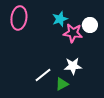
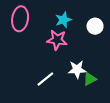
pink star: (73, 33) -> (57, 40), moved
green triangle: (62, 84) -> (90, 79), moved

